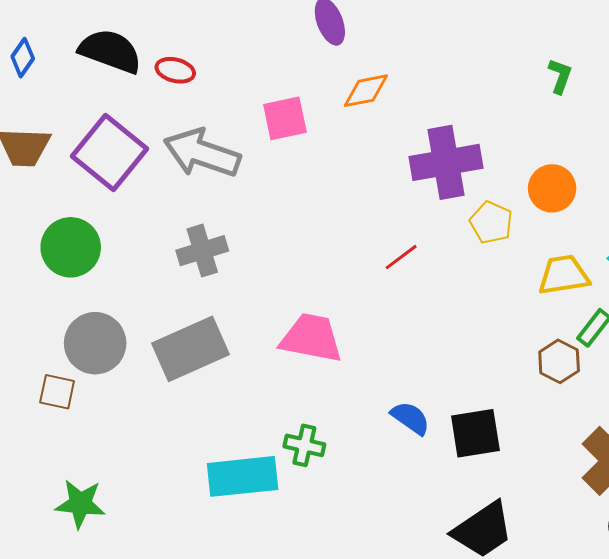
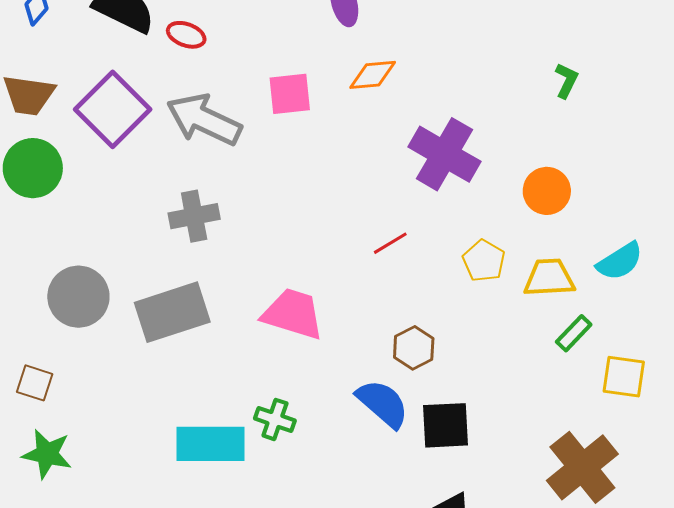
purple cross: (446, 162) -> (445, 154), turned 34
yellow pentagon: (491, 222) -> (484, 261), moved
green circle: (71, 247) -> (33, 168), moved
brown hexagon: (559, 361) -> (414, 348), moved
brown square: (57, 392) -> (35, 383), moved
blue semicircle: (410, 418) -> (383, 404), size x1.4

